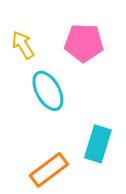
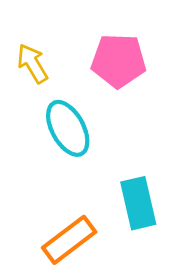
cyan rectangle: (98, 144) -> (138, 203), turned -30

